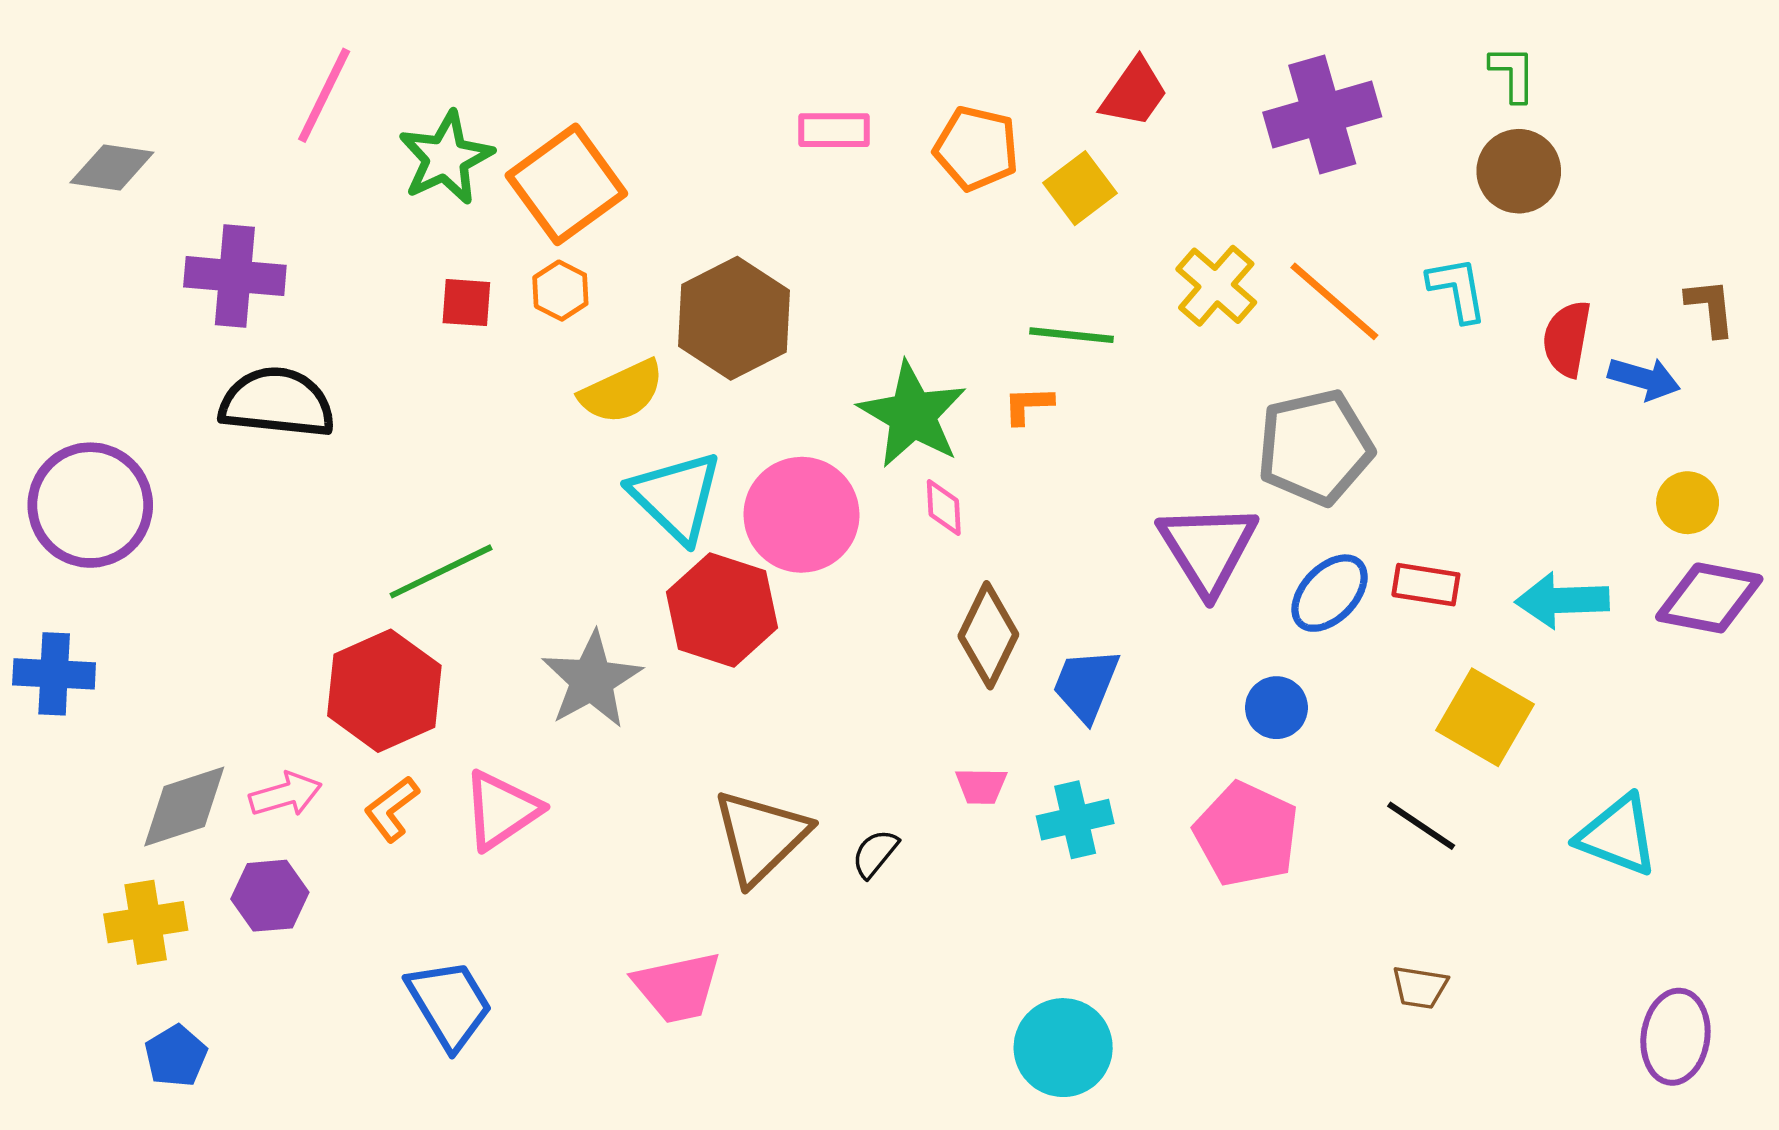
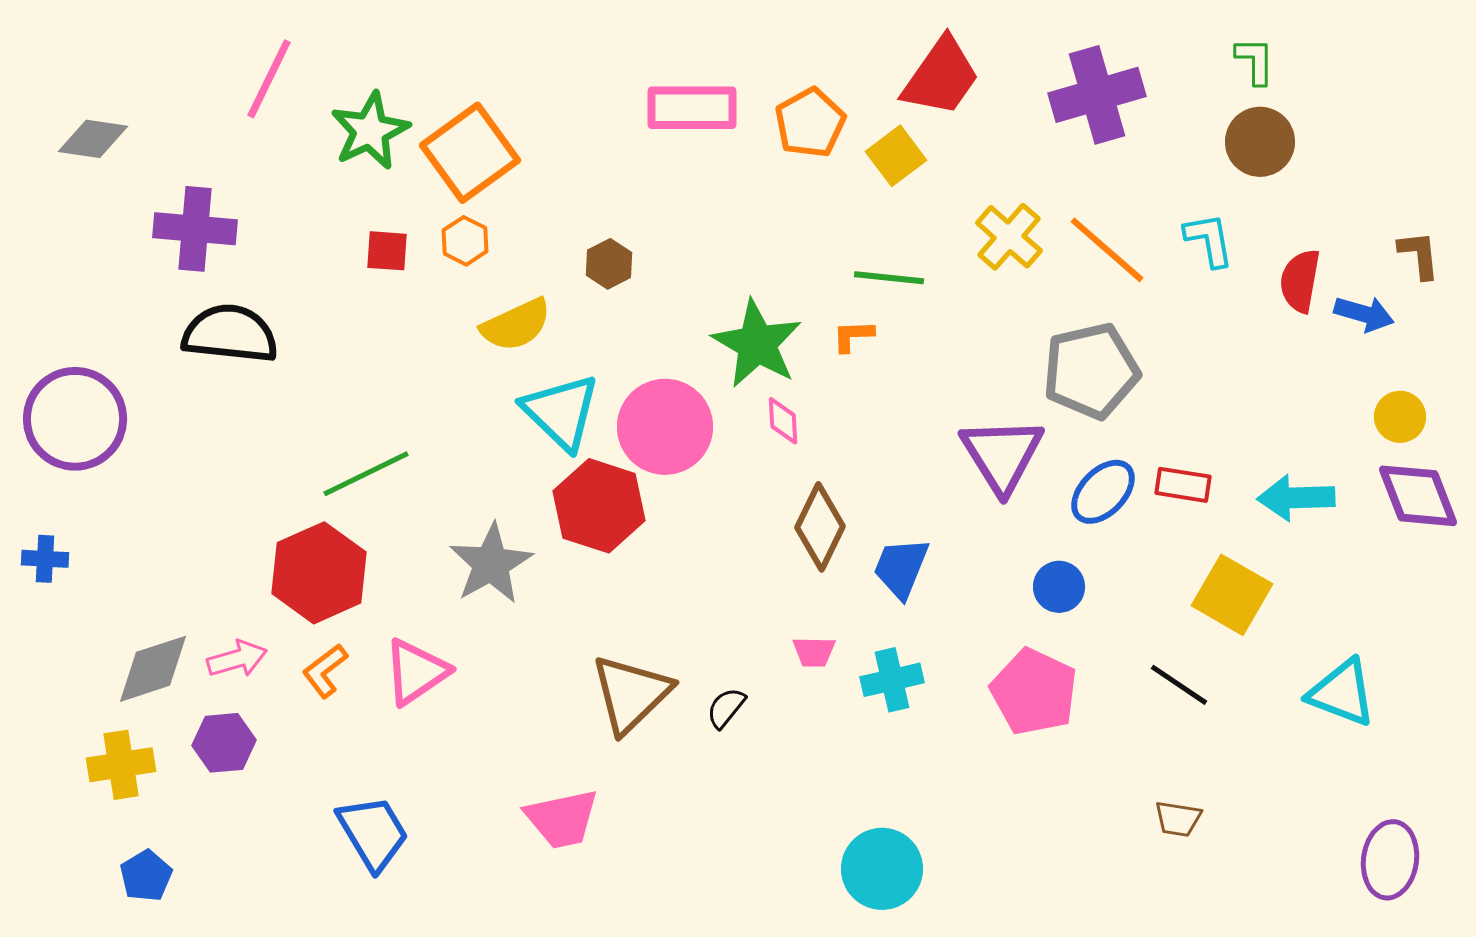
red trapezoid: (1134, 93) -> (941, 77), size x1.4
pink rectangle: (834, 130) -> (692, 108), size x1.5
orange pentagon: (976, 148) -> (810, 123), turned 30
brown hexagon: (734, 318) -> (609, 264), size x0.5
purple diamond: (1709, 598) -> (1418, 496), turned 58
blue cross: (54, 674) -> (45, 559), size x0.7

